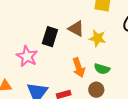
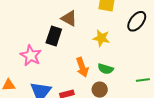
brown triangle: (76, 29) -> (69, 18), moved

